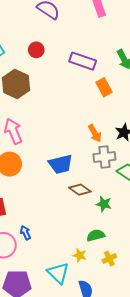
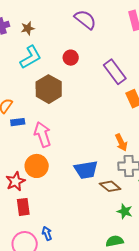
purple rectangle: (83, 61) -> (115, 72), turned 30
brown diamond: (80, 190) -> (110, 186), moved

